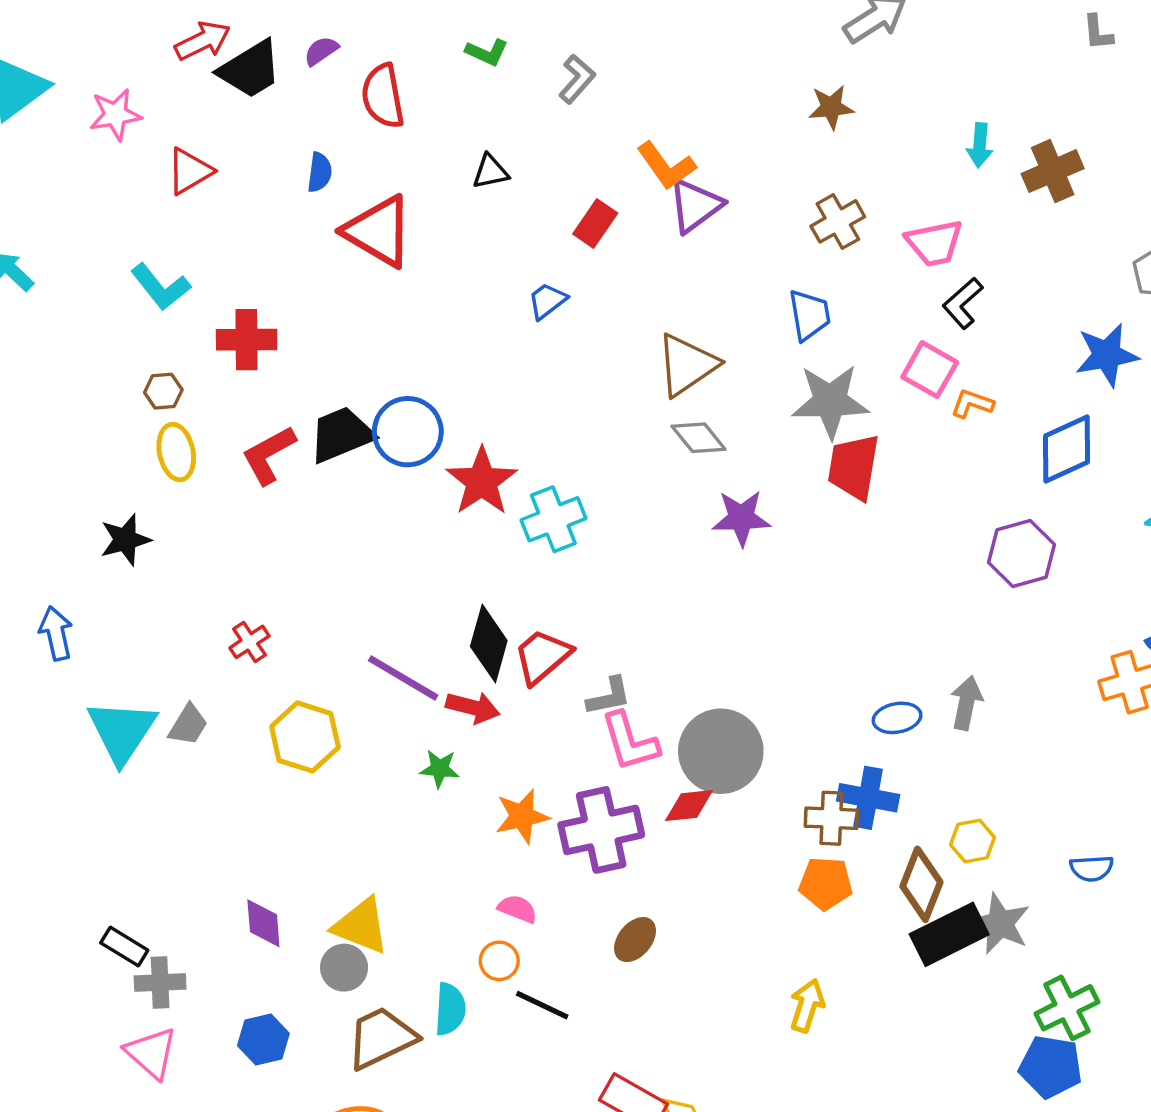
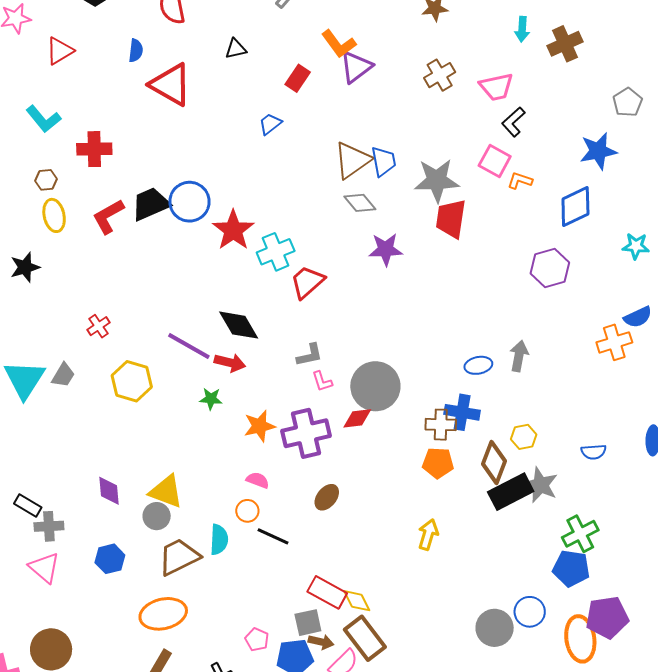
blue trapezoid: (809, 315) -> (384, 161), moved
black diamond: (489, 643) -> (239, 325), turned -45
red trapezoid: (542, 656) -> (307, 282), moved
pink L-shape: (630, 742) -> (322, 381), size x0.6

